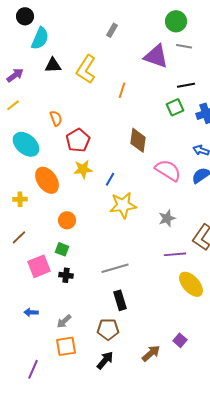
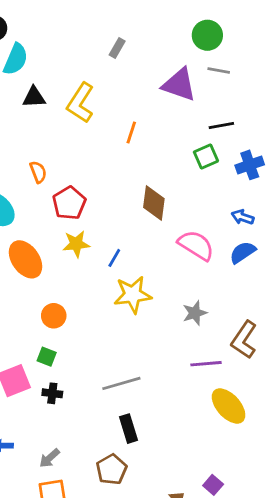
brown pentagon: (108, 329) -> (112, 469), turned -30

